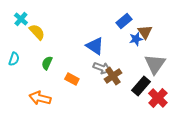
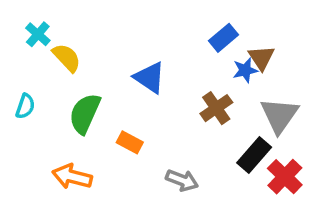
blue triangle: (95, 46) -> (150, 77), moved
green semicircle: (47, 63) -> (85, 114), size x1.6
gray arrow: (102, 68) -> (182, 180), moved
brown cross: (113, 76) -> (216, 108), moved

